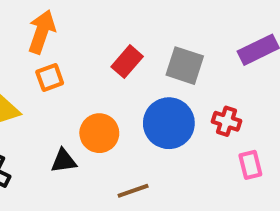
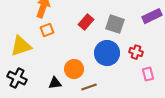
orange circle: (99, 133) -> (74, 69), moved
black triangle: (64, 161) -> (55, 83), moved

